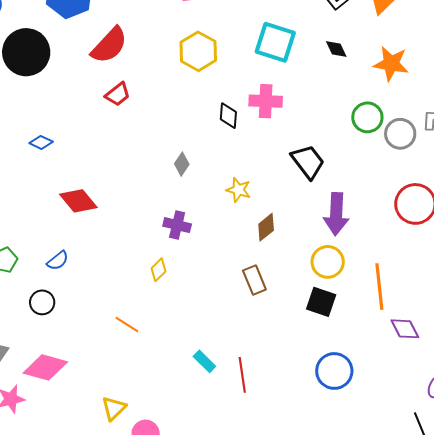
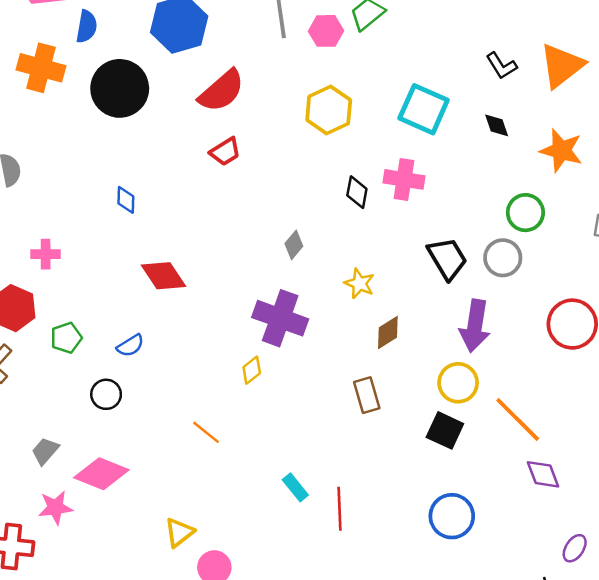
gray circle: (400, 134) -> (503, 258), moved
blue diamond: (41, 142) -> (126, 200), turned 60
purple cross: (177, 225) -> (280, 318), size x1.6
orange line: (379, 287) -> (518, 420), turned -45

